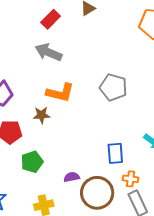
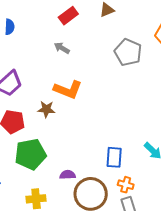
gray arrow: (48, 52) -> (62, 48), size x0.6
gray pentagon: (113, 87) -> (128, 52), moved
green pentagon: (32, 162) -> (30, 154), size x1.4

